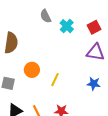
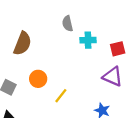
cyan cross: (67, 26) -> (88, 40), turned 32

